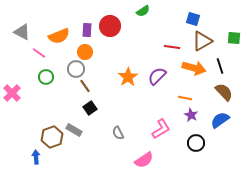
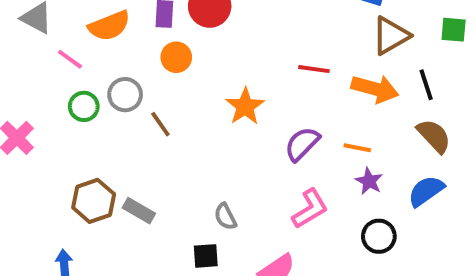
red line: (172, 47) -> (314, 69), moved
orange circle: (85, 52) -> (176, 57), moved
gray circle: (76, 69) -> (125, 95), moved
purple semicircle: (157, 76) -> (302, 144), moved
black square: (90, 108) -> (206, 256), moved, turned 32
brown hexagon: (52, 137) -> (94, 201), moved

